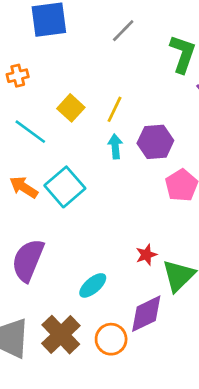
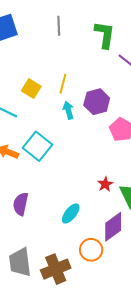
gray line: (123, 31) -> (59, 26), turned -36
purple semicircle: (28, 260) -> (21, 204), size x0.7
brown cross: (61, 335) -> (56, 269), moved, turned 32

